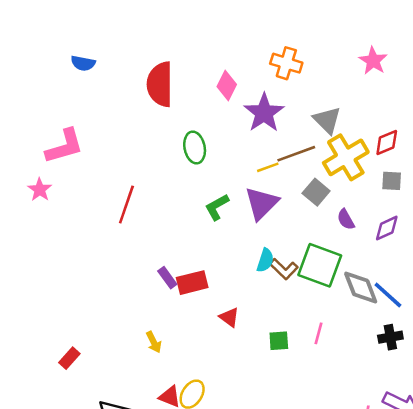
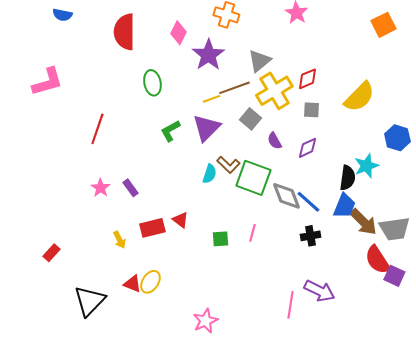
gray triangle: (327, 120) -> (259, 61), turned 35
pink star: (40, 190) -> (100, 188), moved
brown L-shape: (284, 269) -> (228, 165), moved
red rectangle: (192, 283) -> (152, 228), moved

